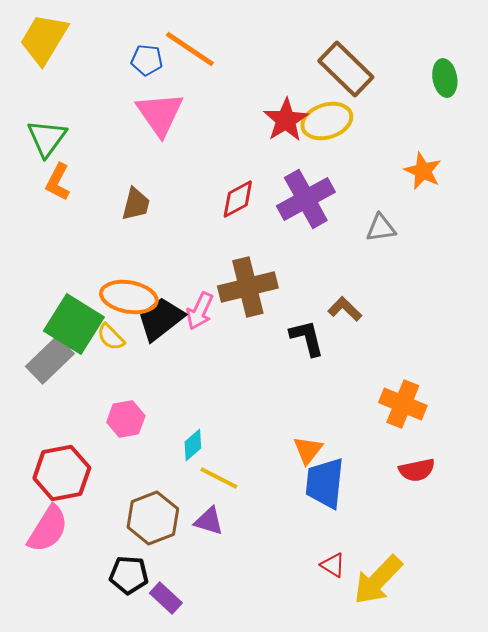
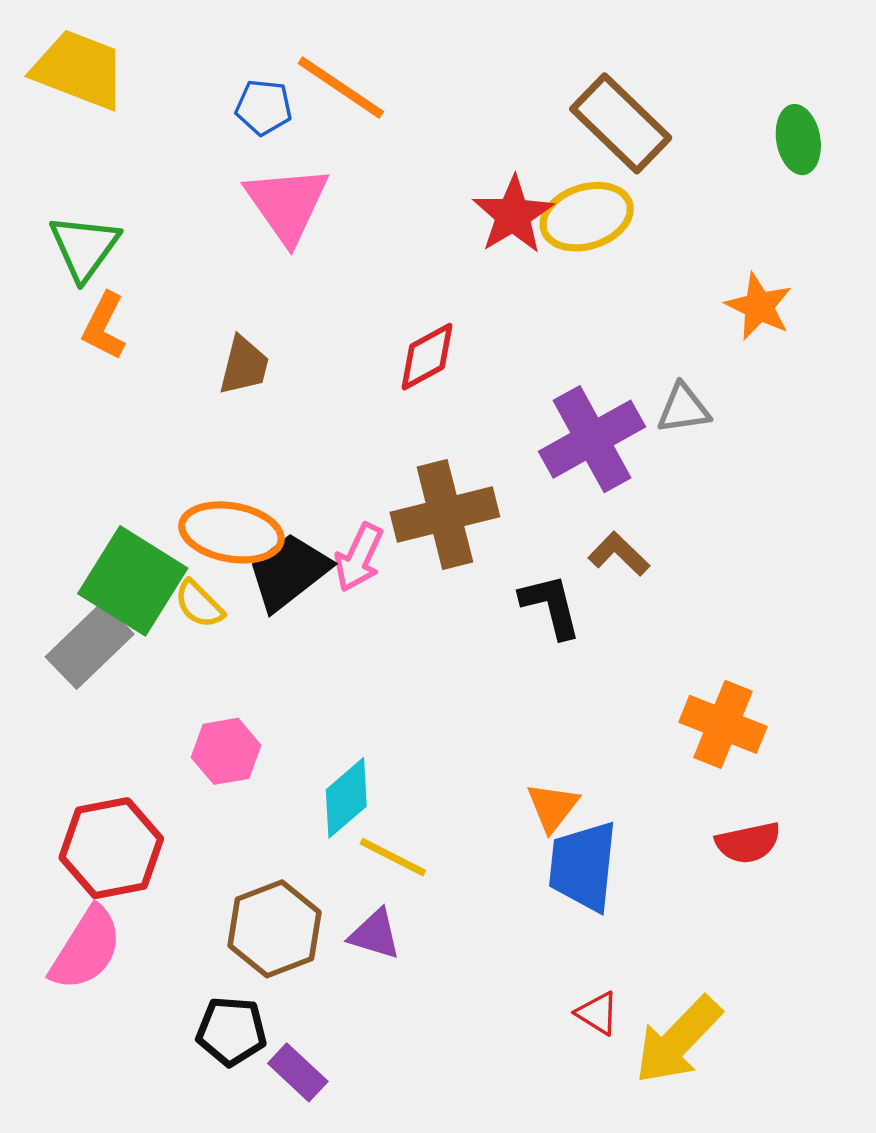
yellow trapezoid: (44, 39) -> (79, 70), turned 80
purple cross: (306, 199) -> (592, 439), moved
cyan diamond: (193, 445) -> (346, 798), size x1.4

